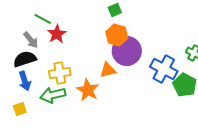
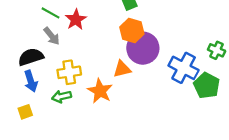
red star: (57, 34) -> (76, 20), moved
gray arrow: (31, 40) -> (52, 36), moved
green arrow: (53, 95) -> (62, 96), size x0.7

